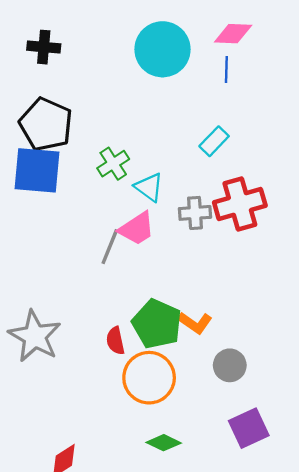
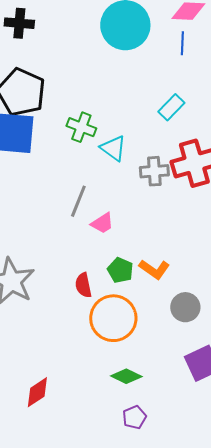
green cross: (113, 164) -> (81, 127), turned -36
pink trapezoid: (137, 229) -> (102, 223), moved, size x0.7
green pentagon: (157, 324) -> (120, 270), size x0.6

